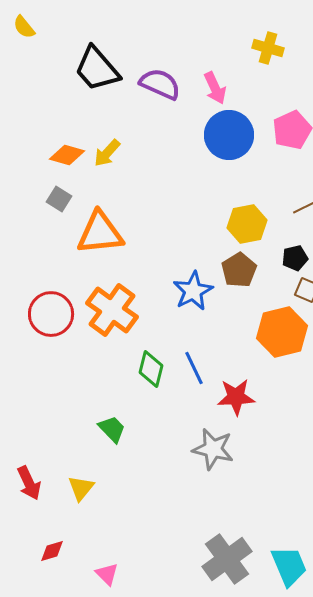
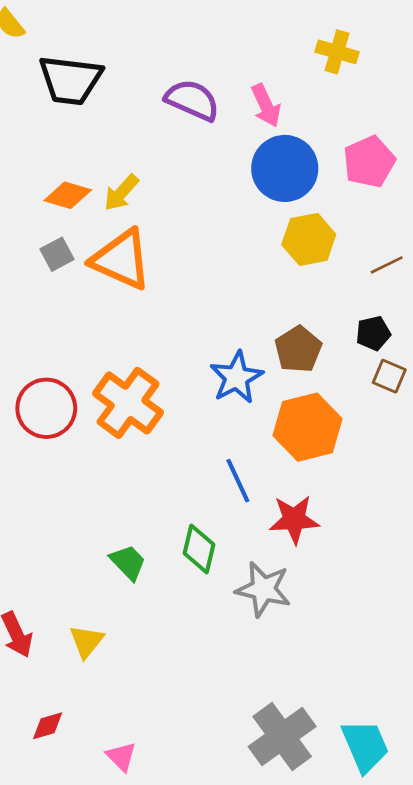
black trapezoid: (97, 69) -> (70, 80), moved, turned -42
gray square: (59, 199) -> (57, 254), turned 30
yellow hexagon: (247, 224) -> (309, 239), moved
orange triangle: (100, 233) -> (121, 260), moved, turned 30
orange hexagon: (282, 332) -> (308, 427), moved
green diamond: (151, 369) -> (199, 549), moved

